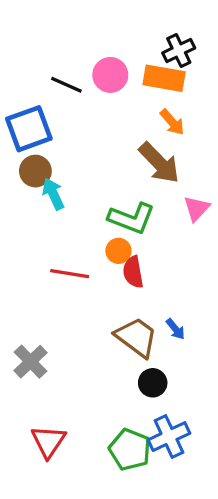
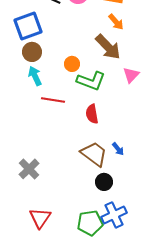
cyan arrow: (53, 194) -> (35, 76), moved
orange circle: (118, 251) -> (72, 64), moved
red line: (70, 274) -> (53, 100), moved
green pentagon: (130, 450) -> (90, 223), turned -30

